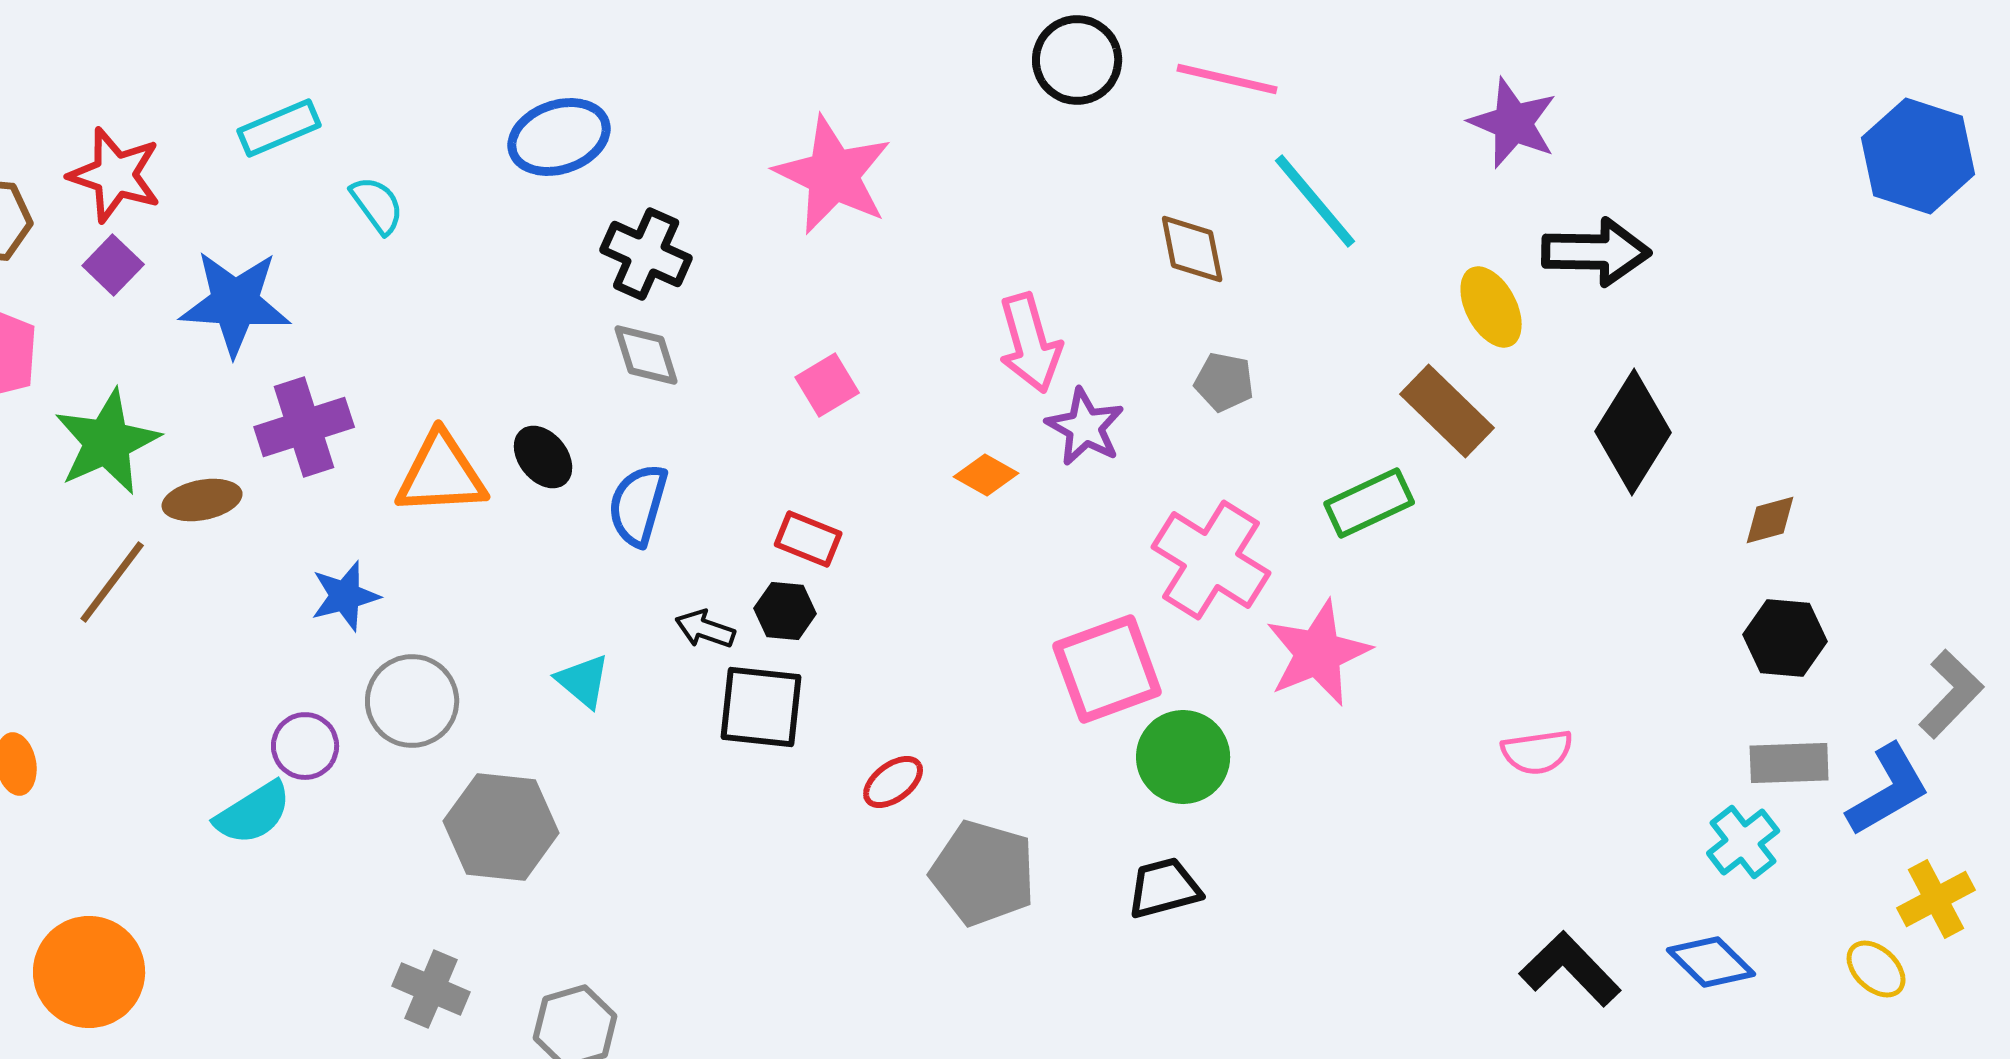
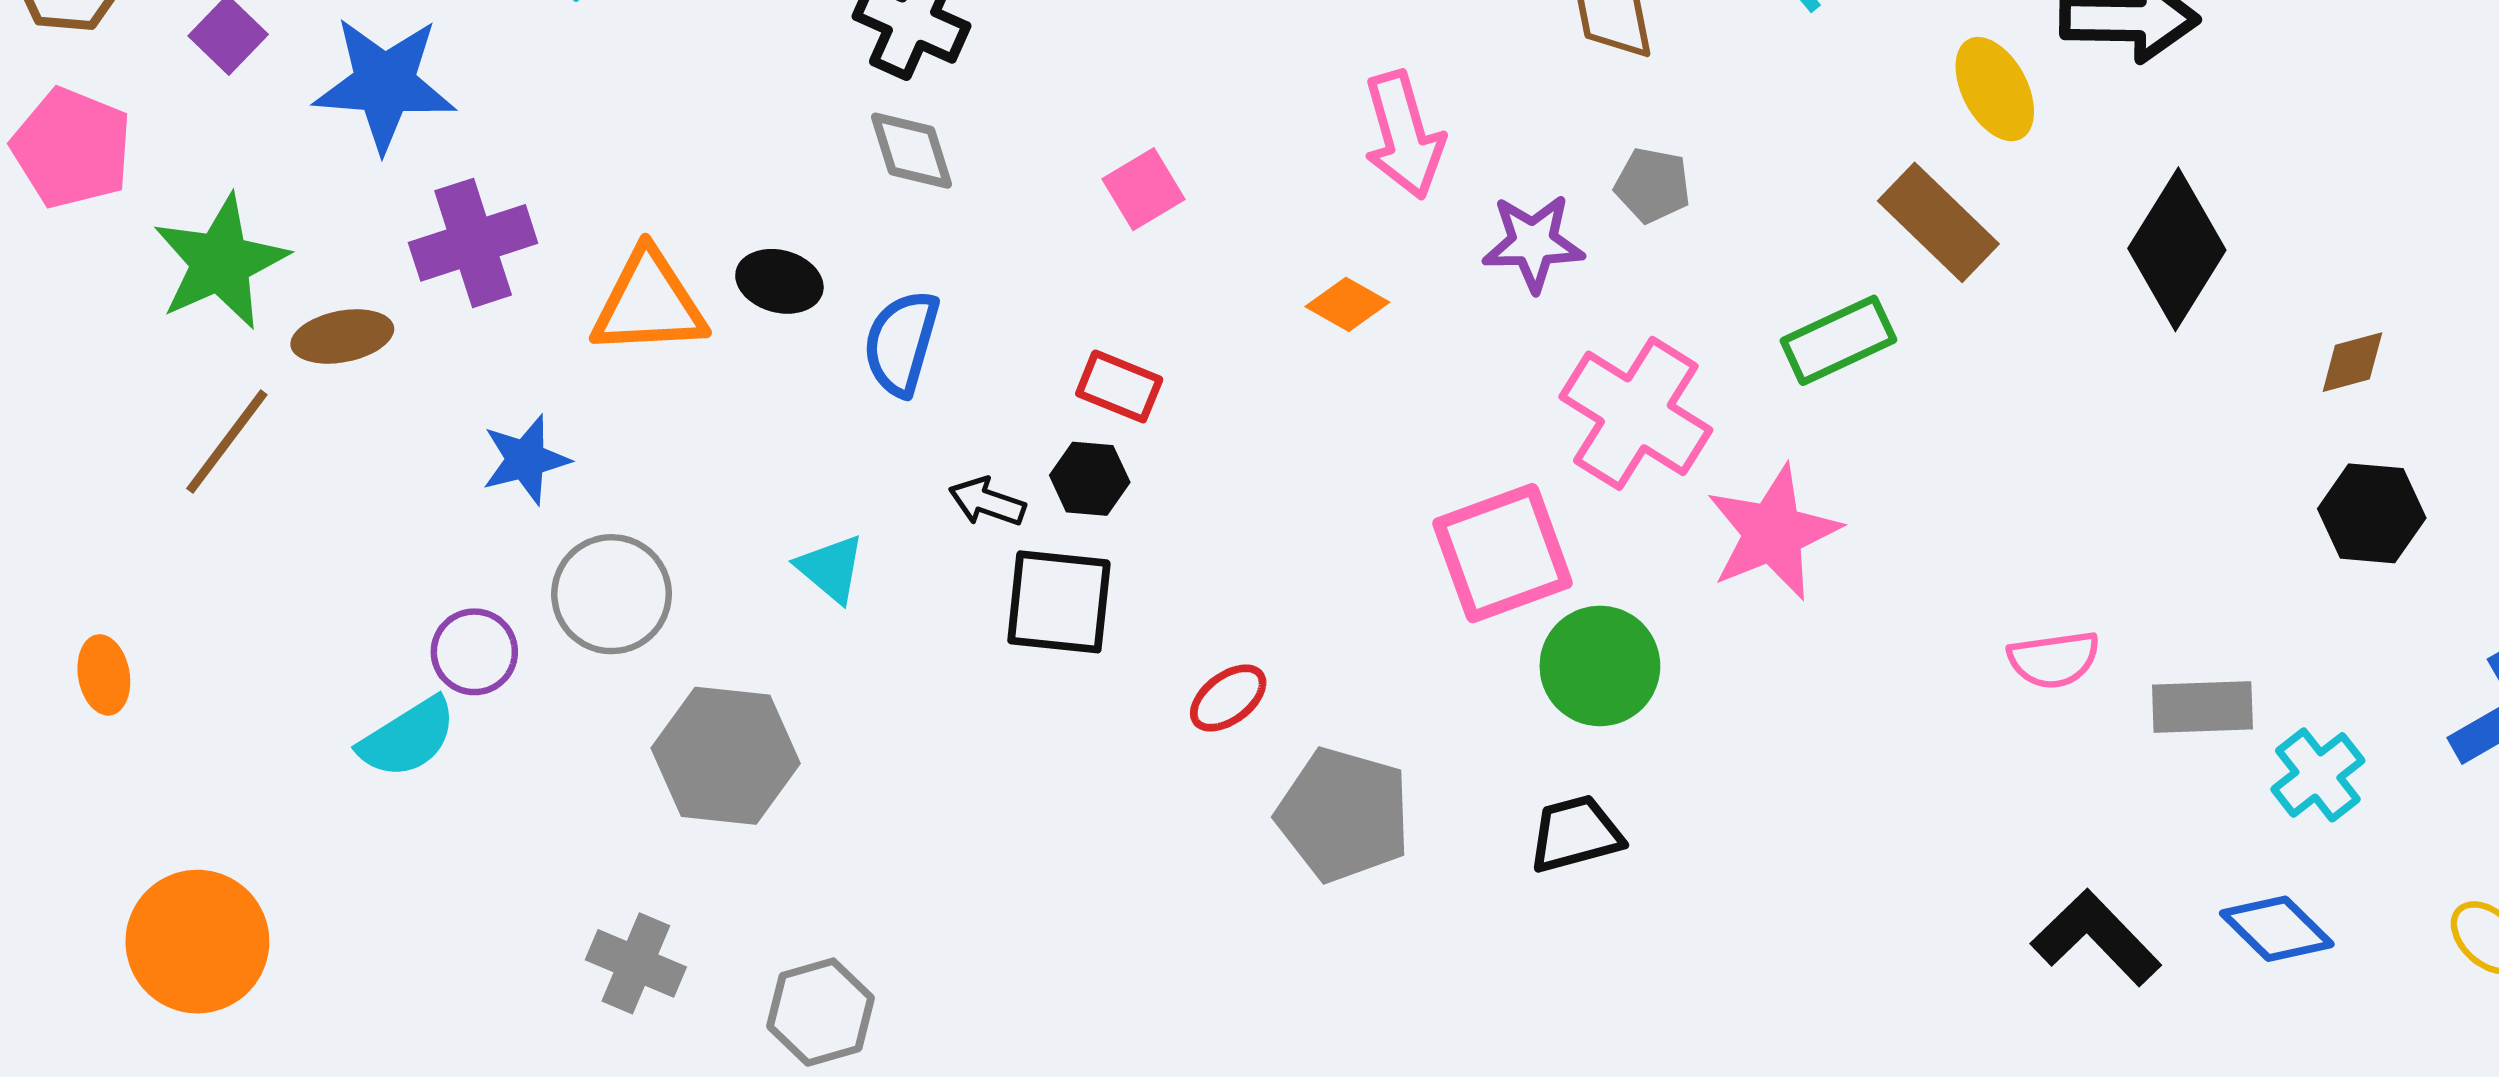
purple star: (1085, 427) -> (1533, 243), moved, turned -30
black ellipse: (543, 457) -> (779, 281), turned -36
gray rectangle: (1789, 763) -> (2202, 707), moved

